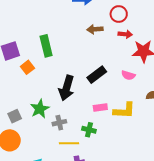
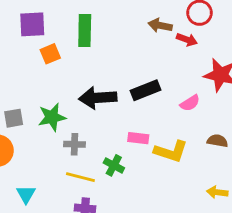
red arrow: (125, 34) -> (187, 40), moved
pink semicircle: (128, 75) -> (190, 103), turned -64
black arrow: (67, 88) -> (98, 98), turned 55

